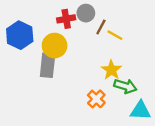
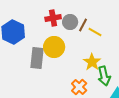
gray circle: (86, 13) -> (70, 22), moved
yellow circle: (55, 46) -> (54, 47), moved
green arrow: (125, 86) -> (104, 76), turned 60

